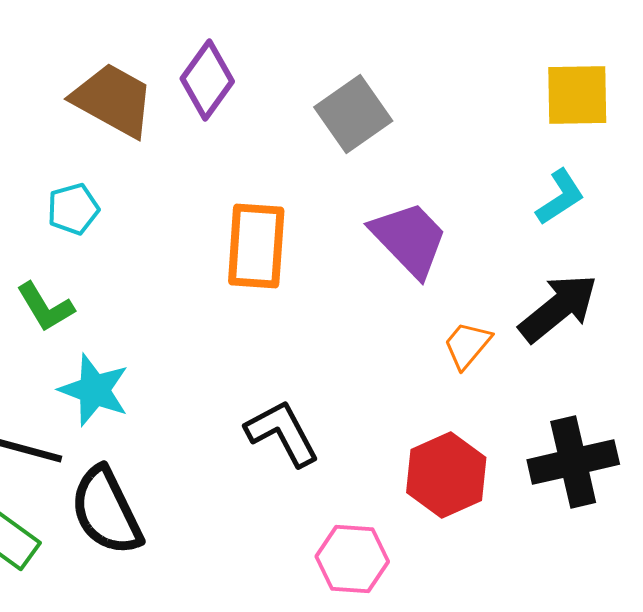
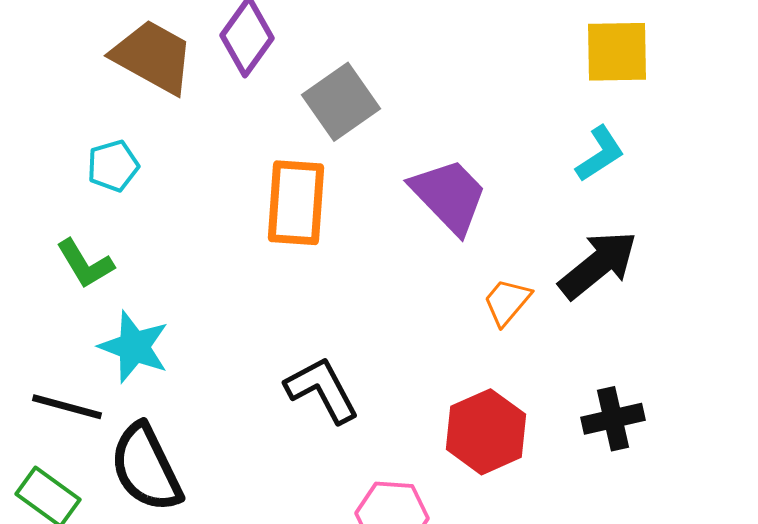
gray square: (353, 114) -> (341, 102), moved
black cross: (573, 462) -> (613, 419), size x0.7

